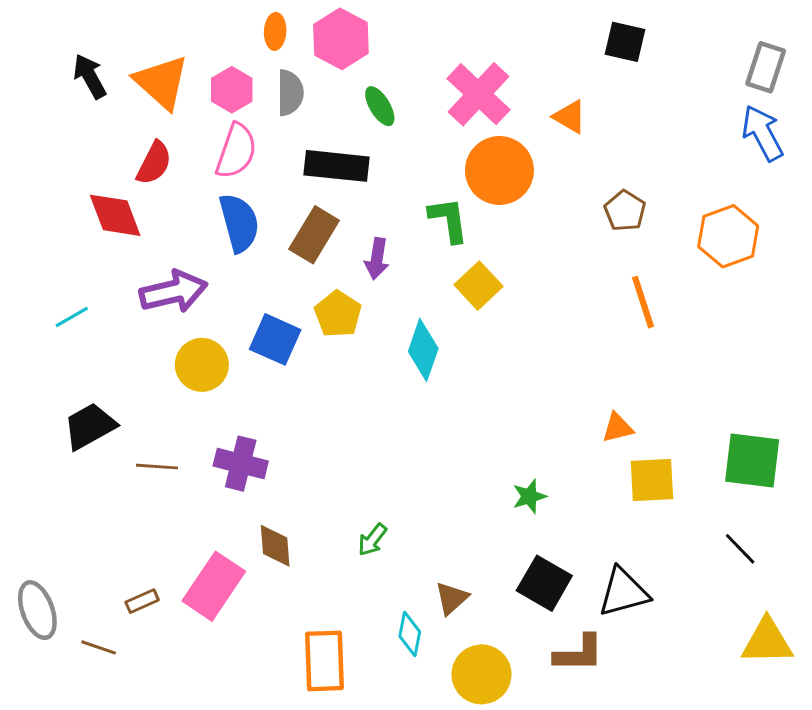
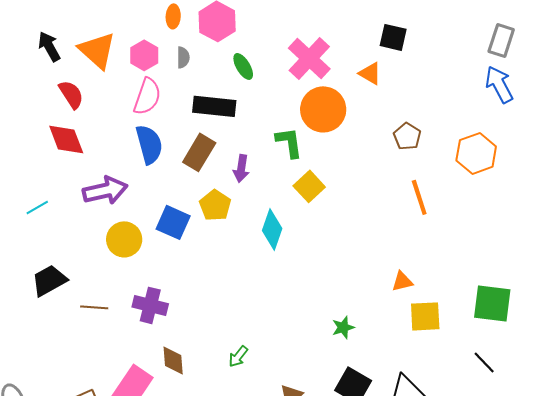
black square: (625, 42) -> (393, 37), moved
gray semicircle: (290, 93) -> (183, 57), size x0.7
red semicircle: (154, 163) -> (71, 94), moved, turned -60

